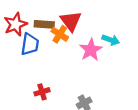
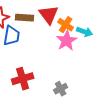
orange cross: (60, 34) -> (66, 25), moved
red cross: (42, 92) -> (23, 79), size x1.5

